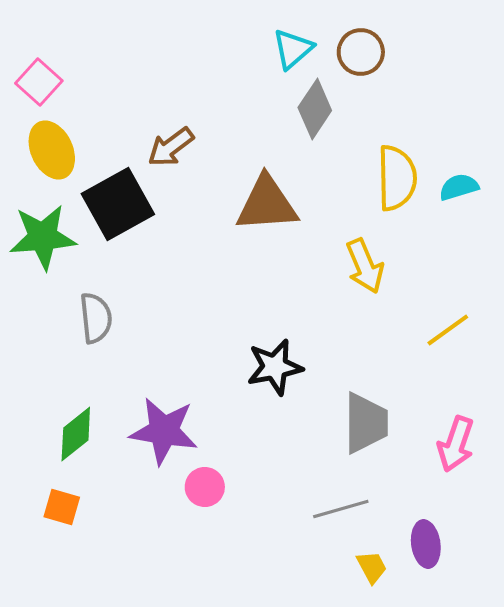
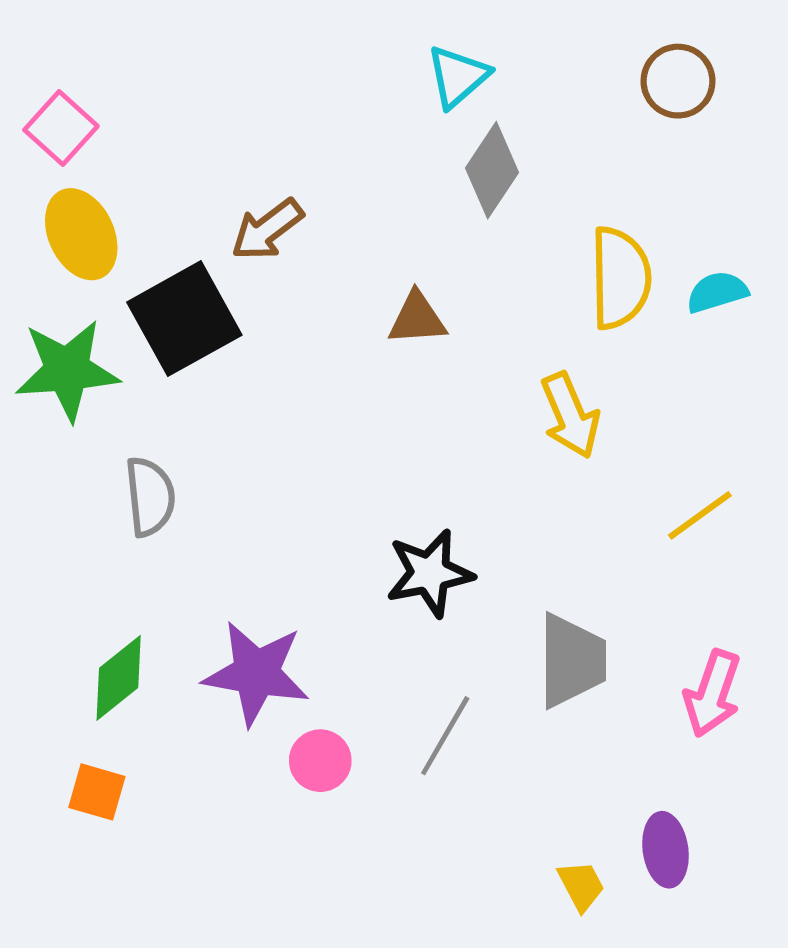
brown circle: (361, 52) -> (678, 81), moved
brown triangle: (267, 204) -> (417, 319), size x0.6
gray line: (341, 509) -> (445, 736), moved, turned -44

